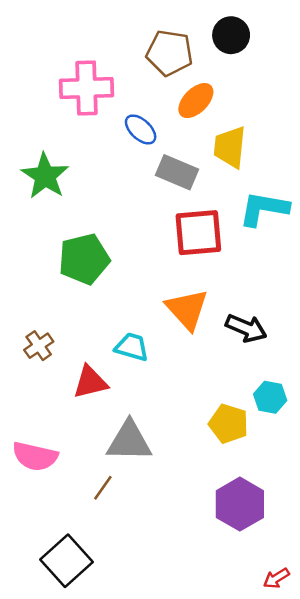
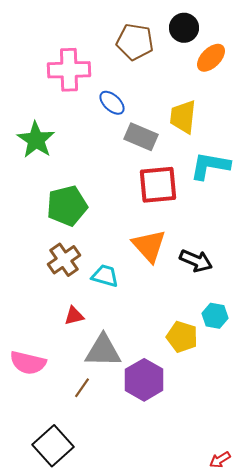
orange ellipse: (196, 101) -> (211, 58), moved
brown cross: (39, 346) -> (64, 260), moved, size x1.4
red triangle: (90, 382) -> (74, 316), moved, size x0.7
purple hexagon: (240, 504) -> (144, 380), moved

